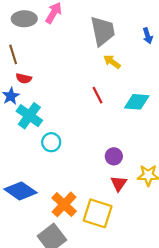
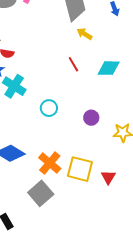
cyan circle: (51, 142) -> (49, 108), moved
red triangle: (119, 183) -> (108, 177), moved

